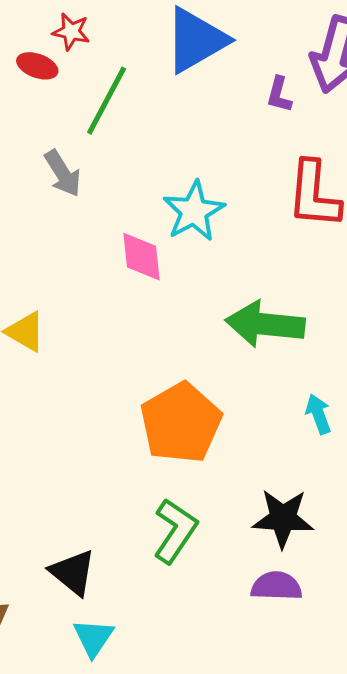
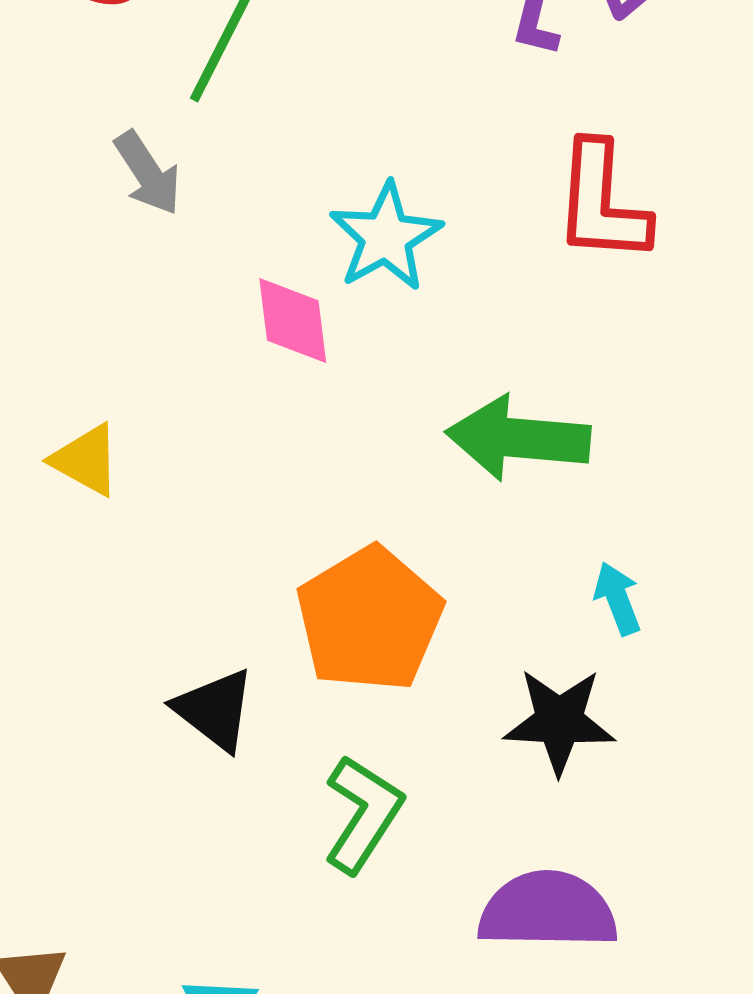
black star: (283, 518) -> (559, 721), moved
black triangle: (73, 572) -> (215, 710), moved
purple semicircle: (276, 586) -> (548, 910), size x1.5

